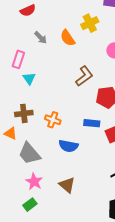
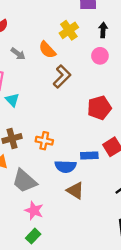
brown L-shape: (84, 76) -> (62, 76), moved
blue rectangle: (92, 123) -> (89, 155), moved
brown triangle: (67, 185) -> (75, 191), moved

